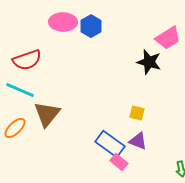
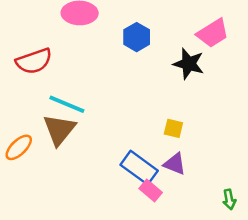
blue hexagon: (91, 26) -> (137, 37), moved
cyan line: (20, 90) -> (67, 104), moved

